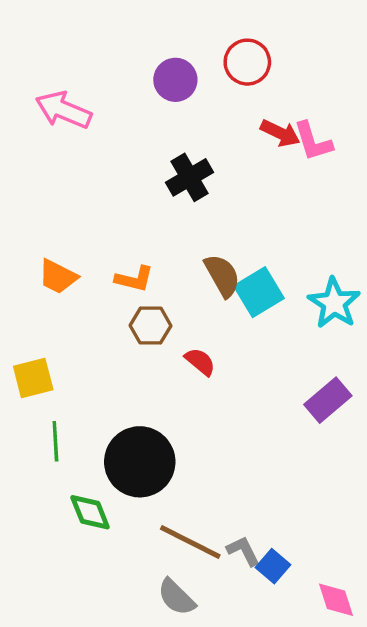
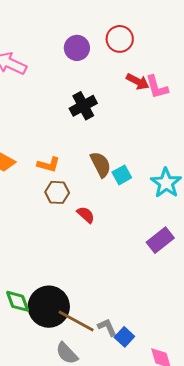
cyan square: (259, 292) -> (122, 175), size x0.7
black circle: (140, 462) -> (49, 307), moved

